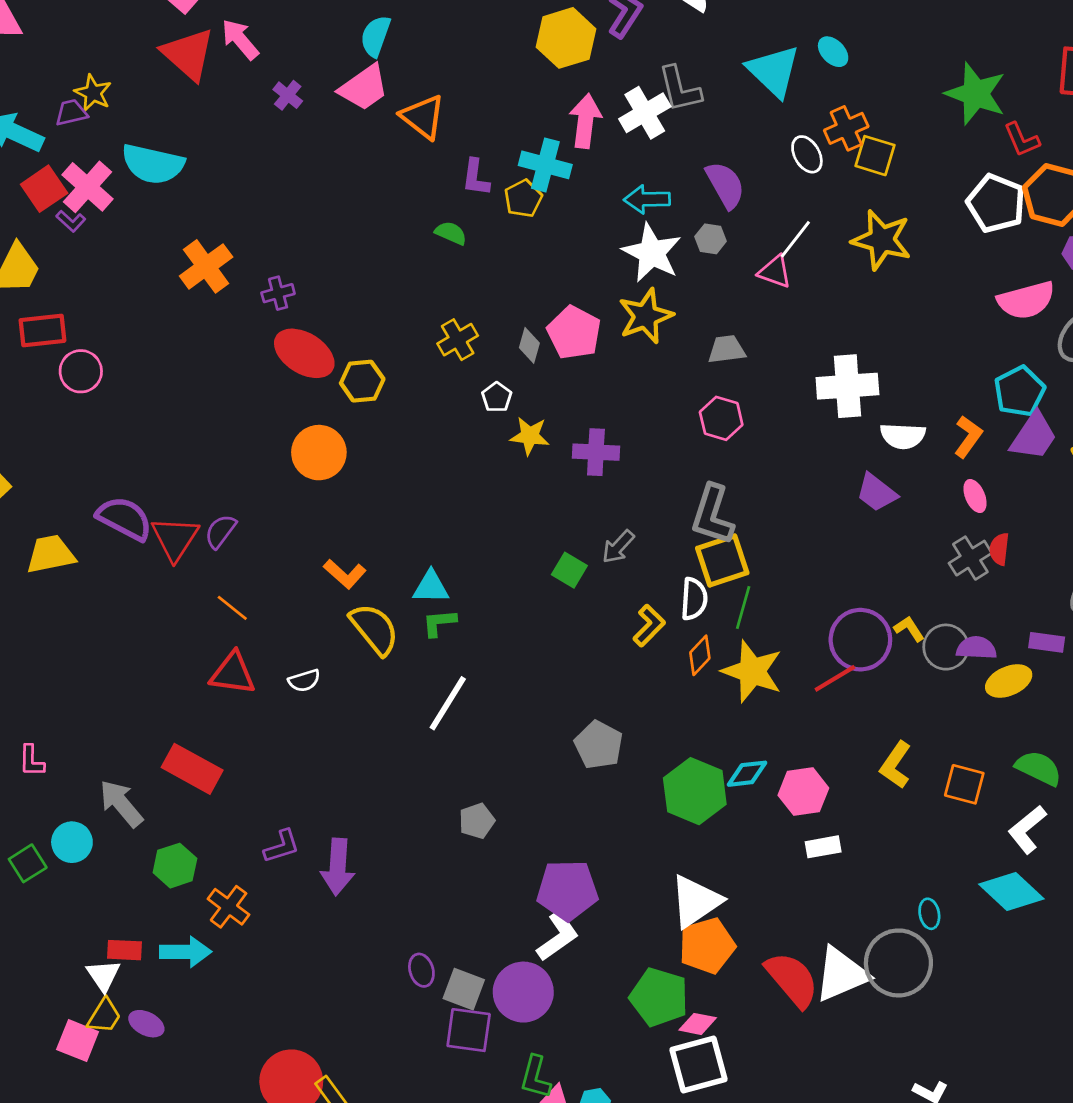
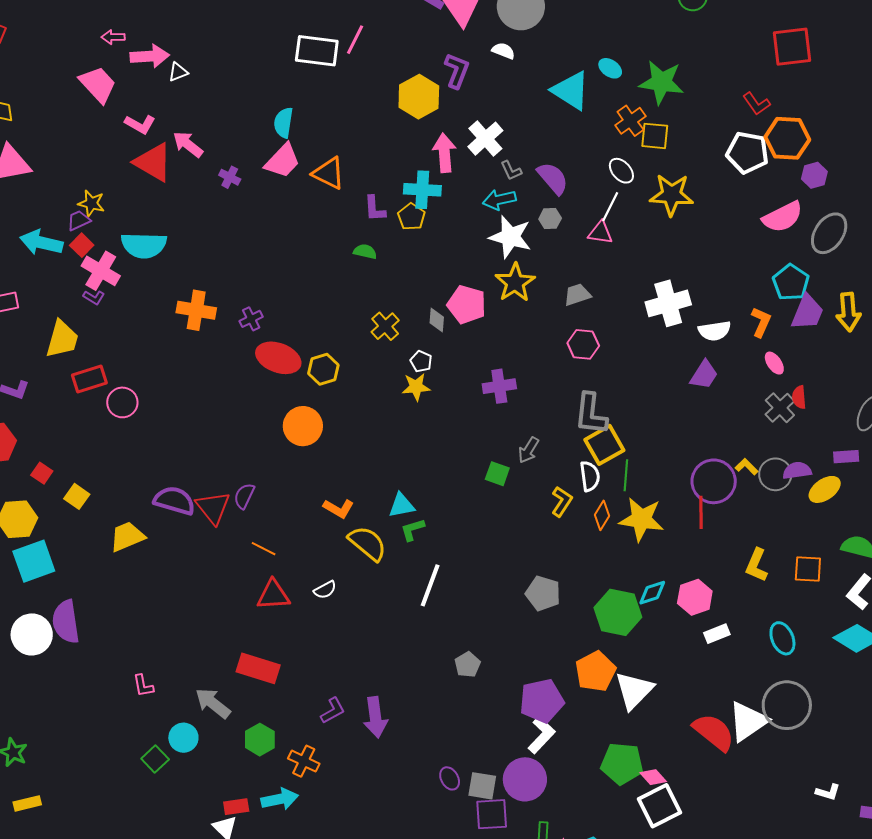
gray L-shape: (680, 89) -> (511, 171), moved, size x0.6
green star: (976, 94) -> (661, 82), moved
white ellipse: (807, 154) -> (621, 171), moved
red square: (44, 189) -> (82, 245), moved, size x0.7
orange cross: (206, 266) -> (196, 310), turned -33
yellow star: (530, 436) -> (416, 387), moved
purple trapezoid: (877, 493) -> (704, 375), turned -84
red line: (835, 678) -> (701, 512), turned -48
cyan ellipse: (929, 914) -> (782, 638), moved, size x1.5
orange pentagon: (707, 946) -> (595, 671), moved
pink diamond: (698, 1024) -> (653, 777), turned 48

